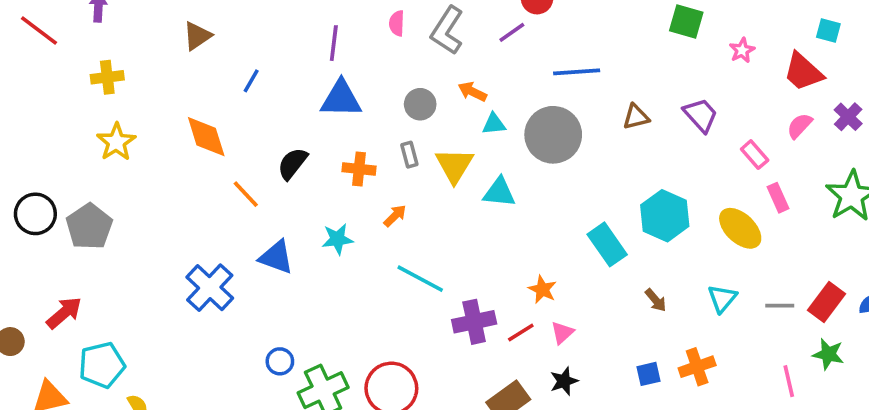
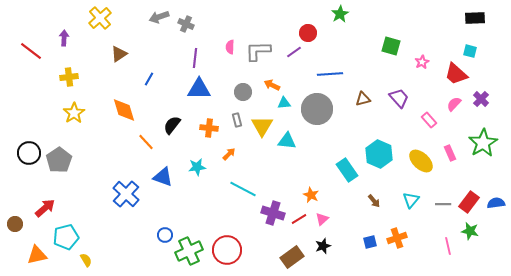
gray L-shape: (447, 30) -> (258, 51), turned 56
pink rectangle: (778, 198) -> (450, 153), moved
purple cross: (474, 322) -> (273, 213), turned 30

